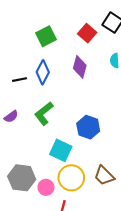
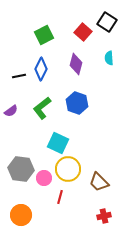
blue hexagon: (88, 127) -> (77, 103), moved
brown trapezoid: (104, 176) -> (99, 182), moved

